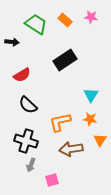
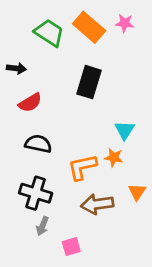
orange rectangle: (65, 20) -> (89, 27), size x1.6
black arrow: (12, 42) -> (16, 68), moved
black rectangle: (65, 60) -> (89, 82), turned -40
black semicircle: (28, 105) -> (38, 144), turned 150
orange star: (90, 119) -> (114, 157), moved

